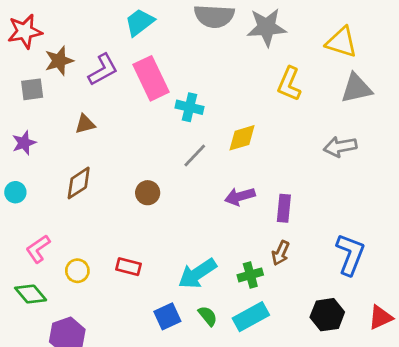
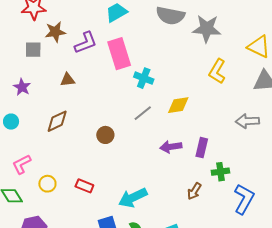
purple star: (24, 143) -> (22, 87), turned -30
purple rectangle: (284, 208) -> (202, 148), moved
green cross: (250, 275) -> (220, 172), moved

